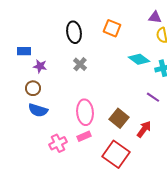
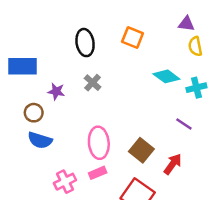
blue rectangle: (24, 51) -> (22, 66), size x1.6
purple star: (40, 66) -> (56, 91), moved

